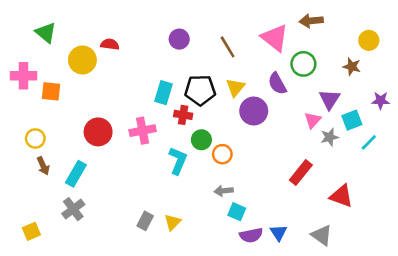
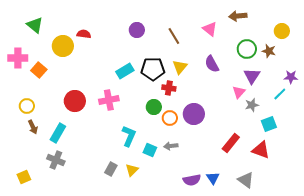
pink triangle: (275, 38) -> (210, 29), size x0.7
green circle: (303, 64) -> (247, 49), moved
orange square: (51, 91) -> (39, 70), turned 35
cyan rectangle: (163, 93) -> (125, 71), turned 42
purple circle: (254, 111) -> (194, 114), moved
red cross: (183, 115) -> (169, 88), moved
cyan square: (352, 120) -> (269, 124), moved
cyan line: (369, 142) -> (280, 94), moved
cyan L-shape: (178, 161) -> (129, 136), moved
red rectangle: (301, 172) -> (231, 143), moved
gray cross: (73, 209) -> (56, 160), turned -30
cyan square: (237, 212) -> (150, 150), moved

